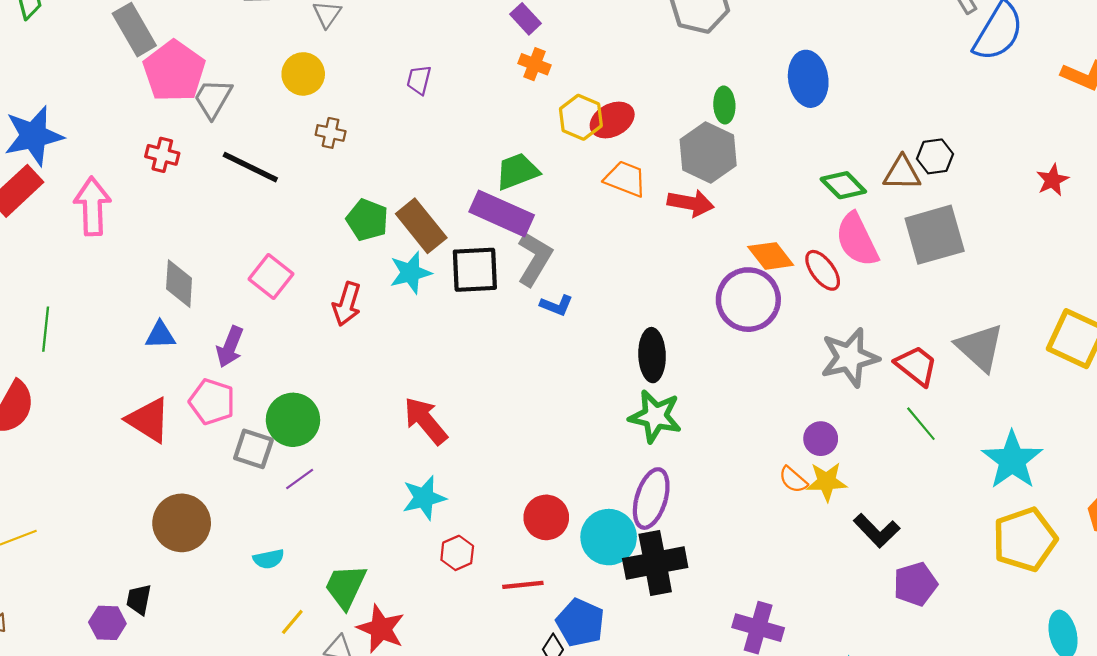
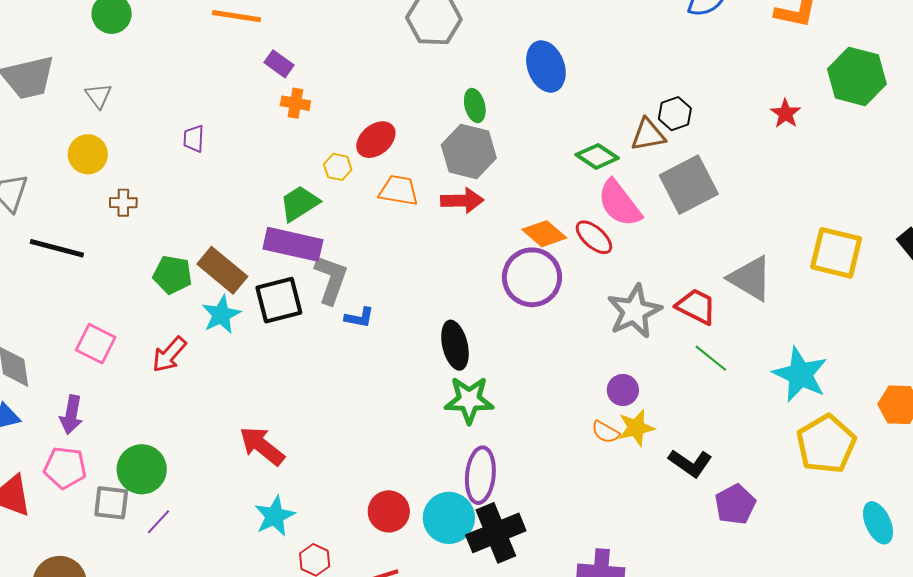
yellow hexagon: (581, 117) -> (338, 167), moved, size x0.7
red arrow: (347, 304) -> (169, 355), turned 36

